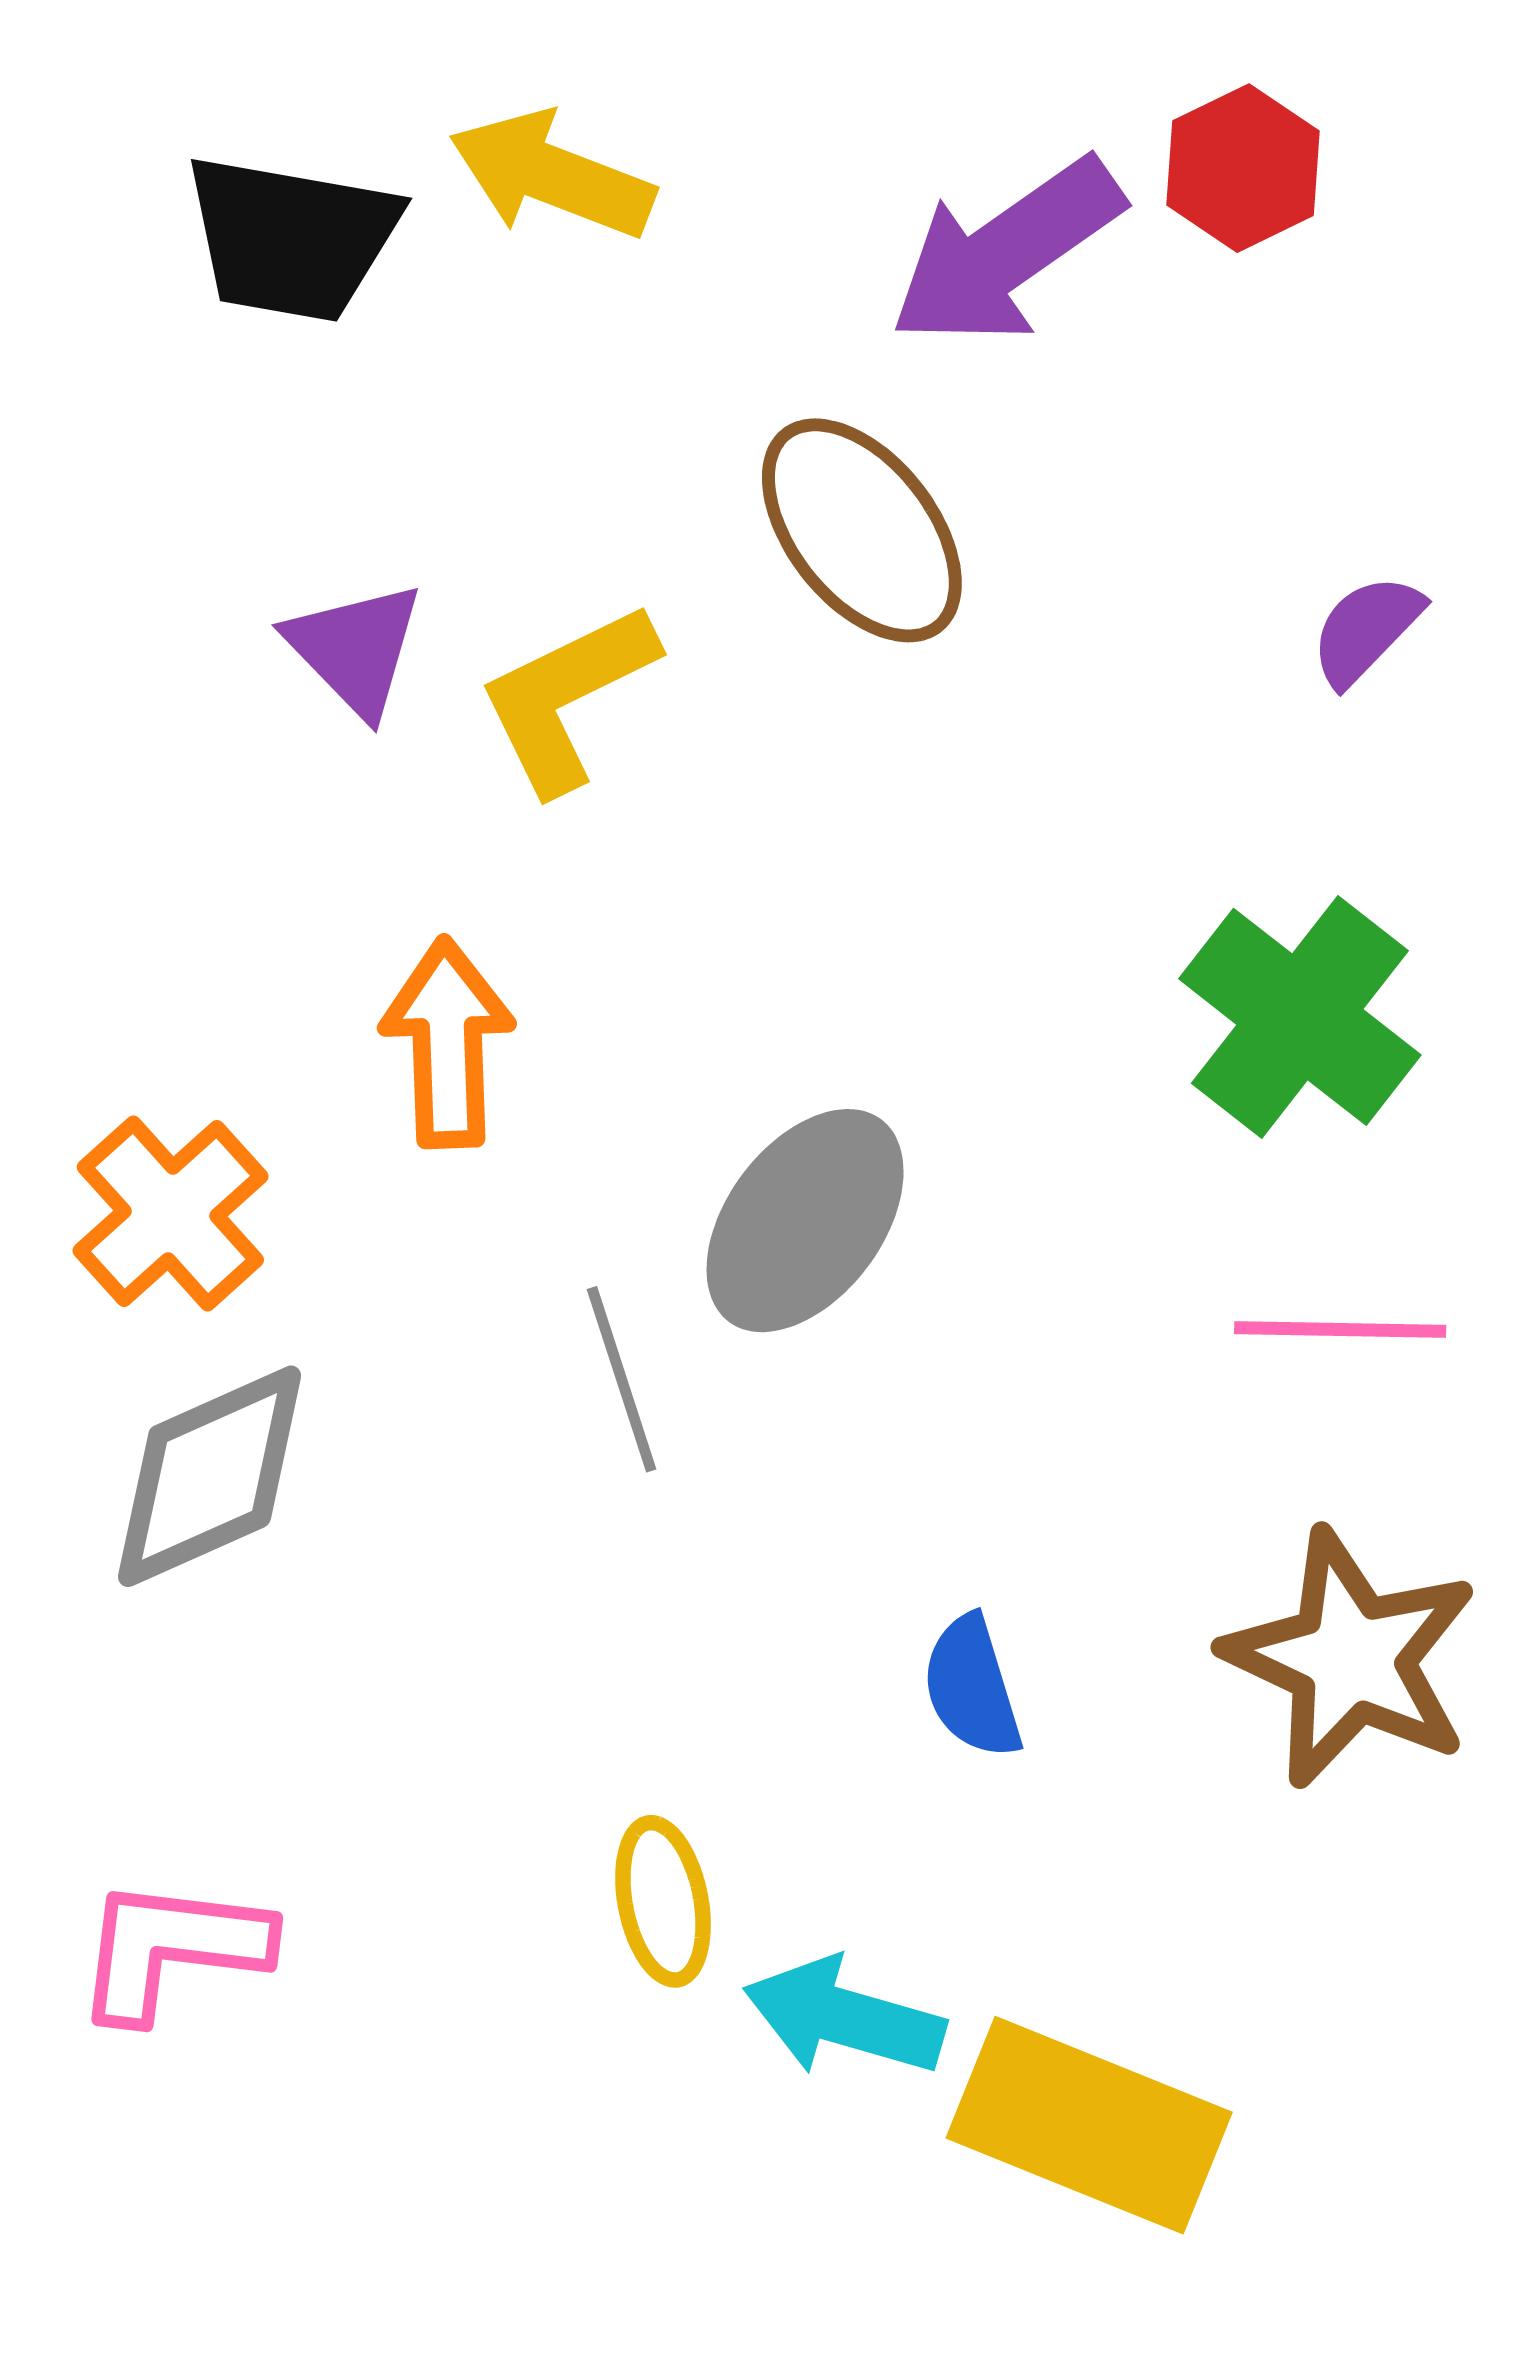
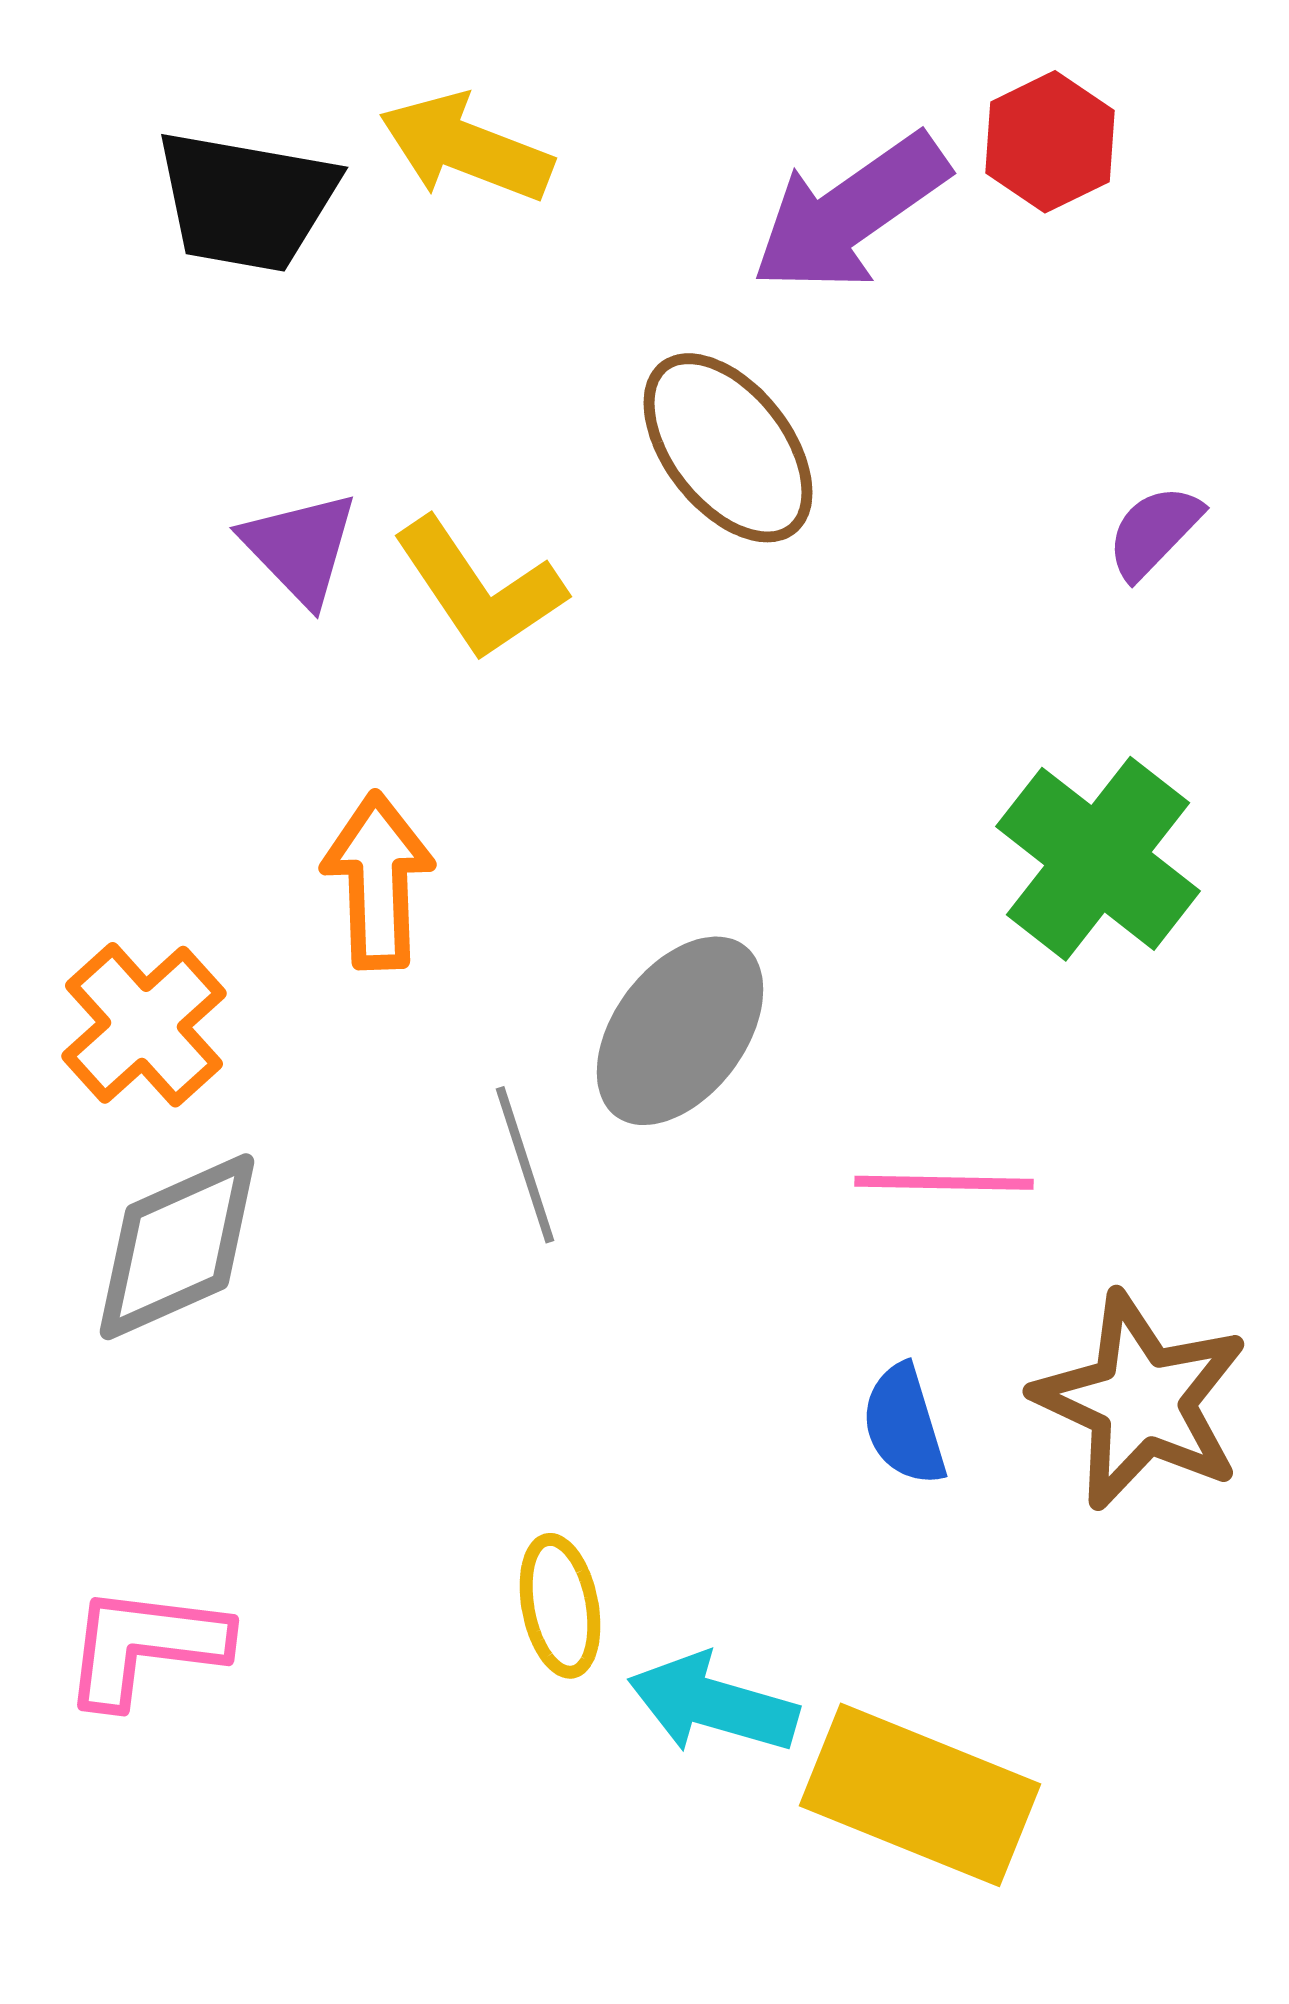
yellow L-shape: (567, 697) -> (479, 589), turned -98
pink line: (1340, 1330) -> (944, 1183), moved
blue semicircle: (972, 1687) -> (904, 1425), moved

